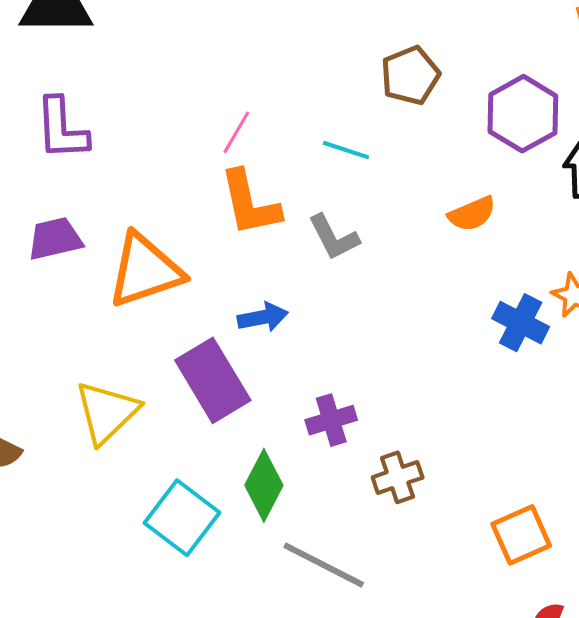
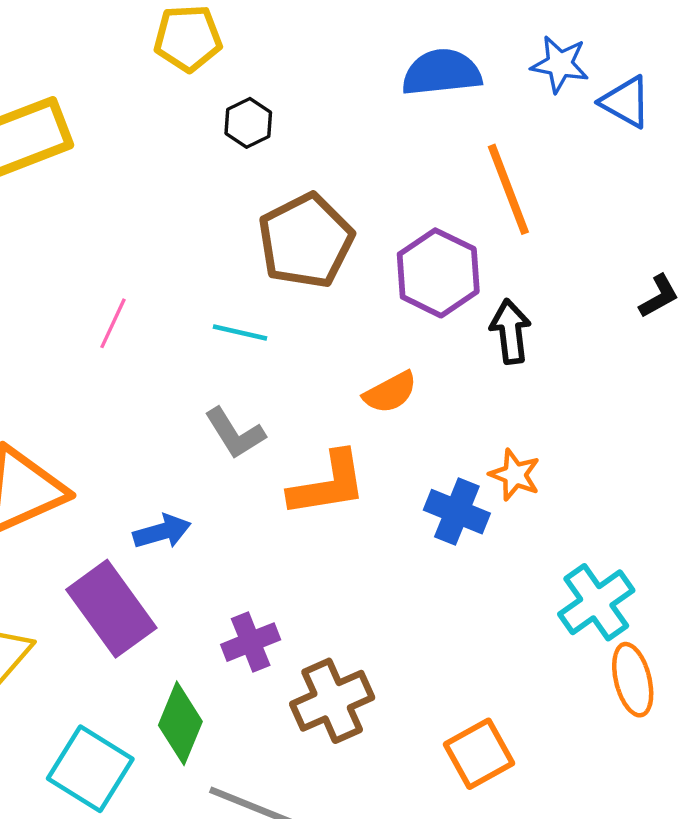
brown pentagon: (410, 76) -> (306, 241), size x1.4
orange L-shape: (250, 203) -> (328, 484), moved, turned -82
brown cross: (398, 477) -> (332, 701), size x1.4

